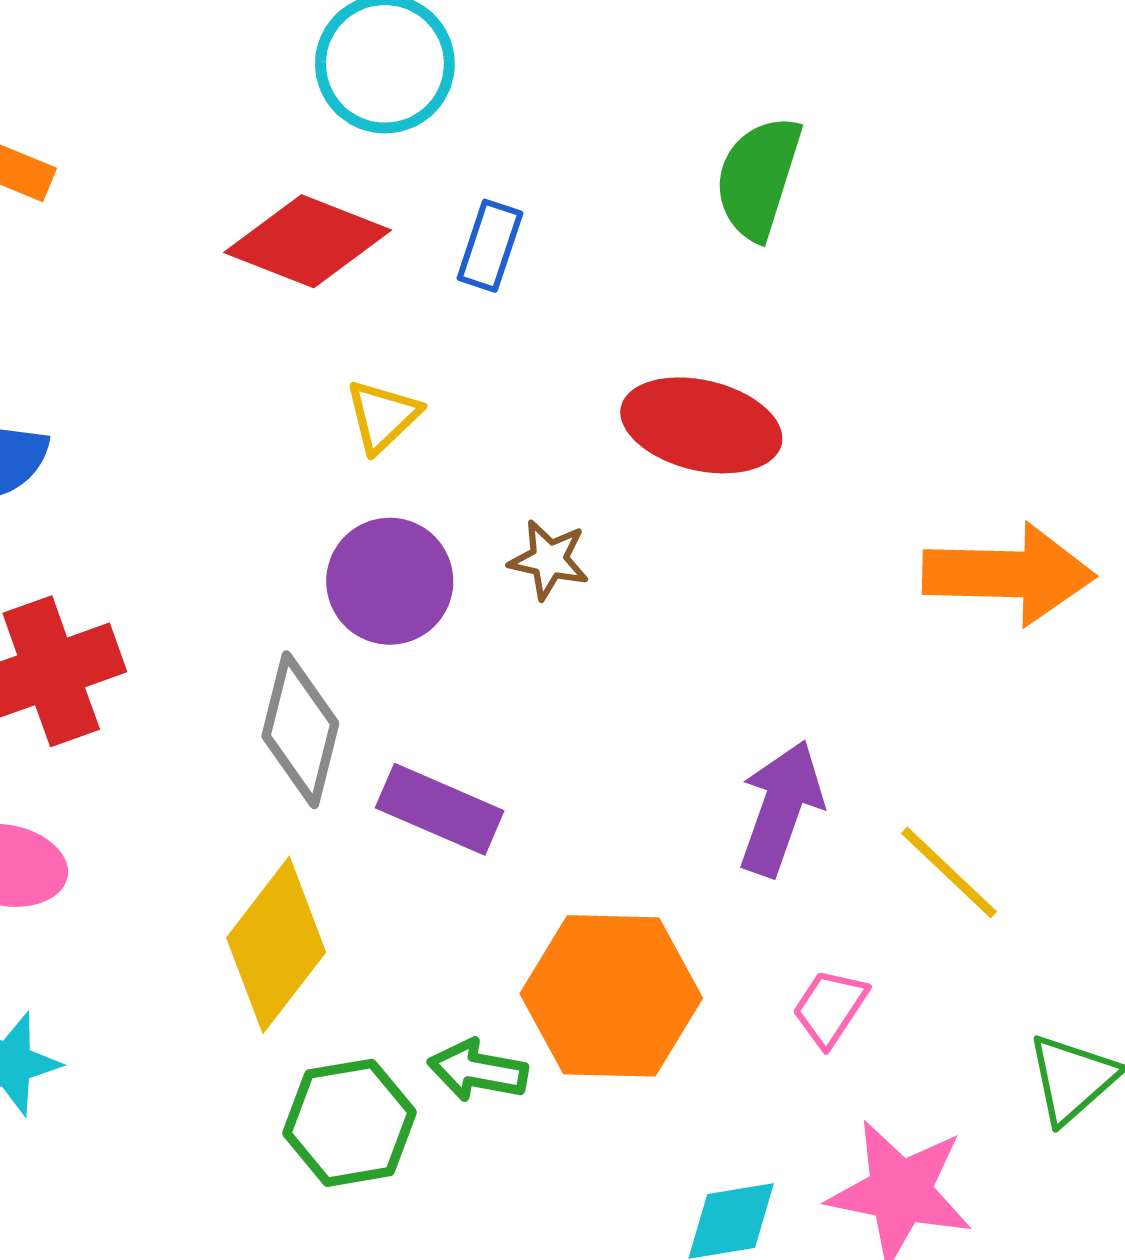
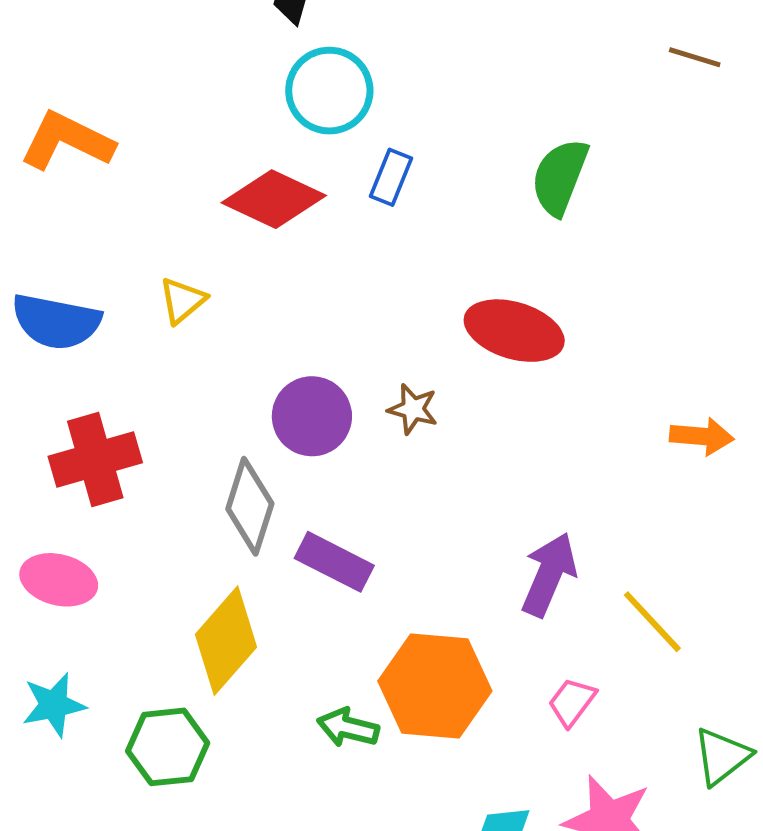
blue rectangle: (490, 246) -> (391, 177), moved
yellow triangle: (383, 416) -> (183, 301), moved
orange arrow: (1009, 574) -> (702, 436), size x0.6
green hexagon: (350, 1123) -> (168, 747), moved

